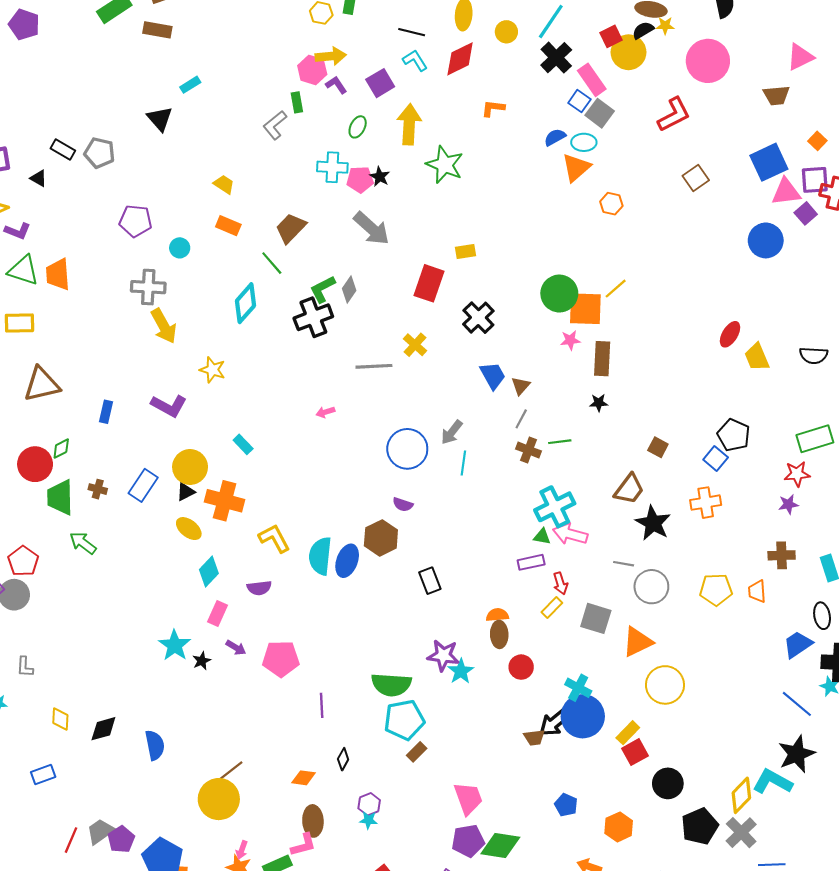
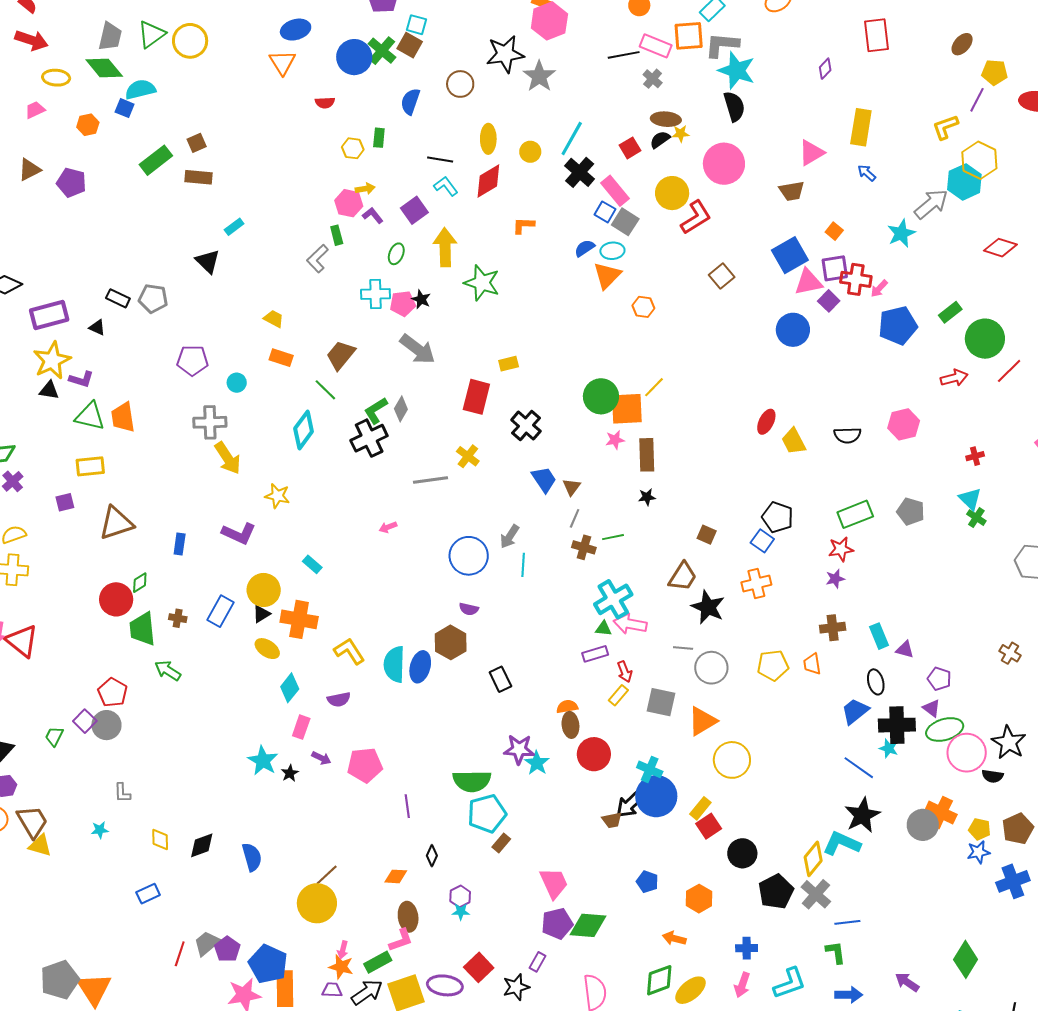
yellow circle: (628, 52) -> (672, 193), moved
yellow arrow: (331, 56) -> (365, 189), size x0.7
red circle: (521, 667) -> (594, 754), size x1.4

